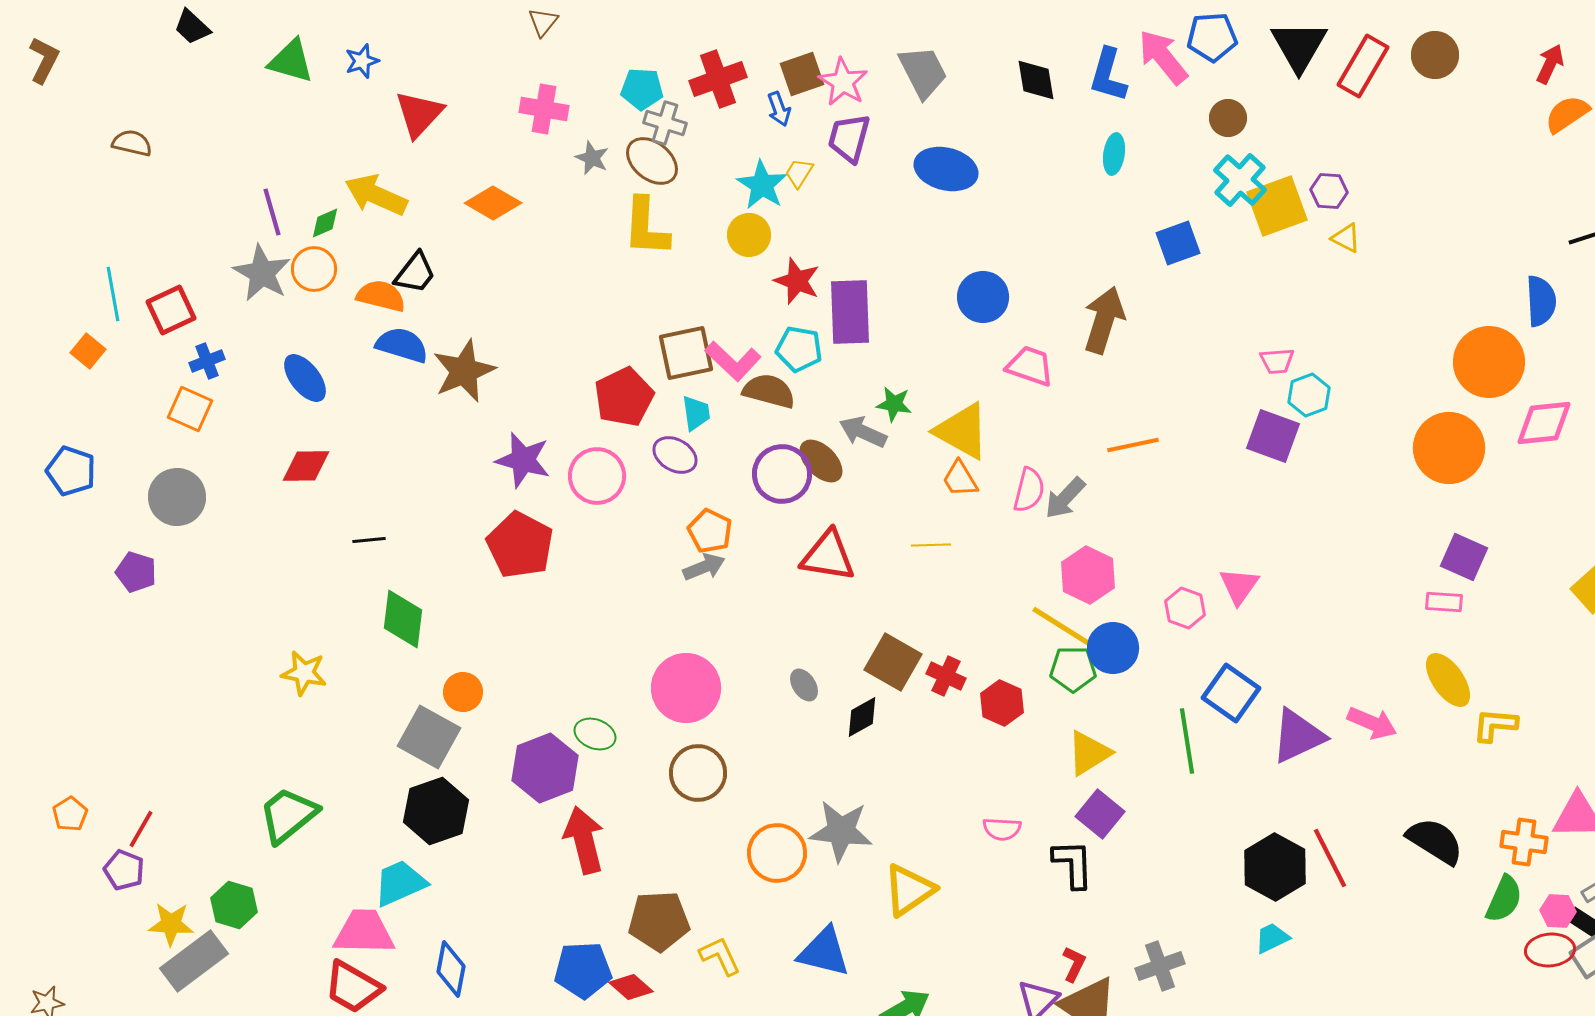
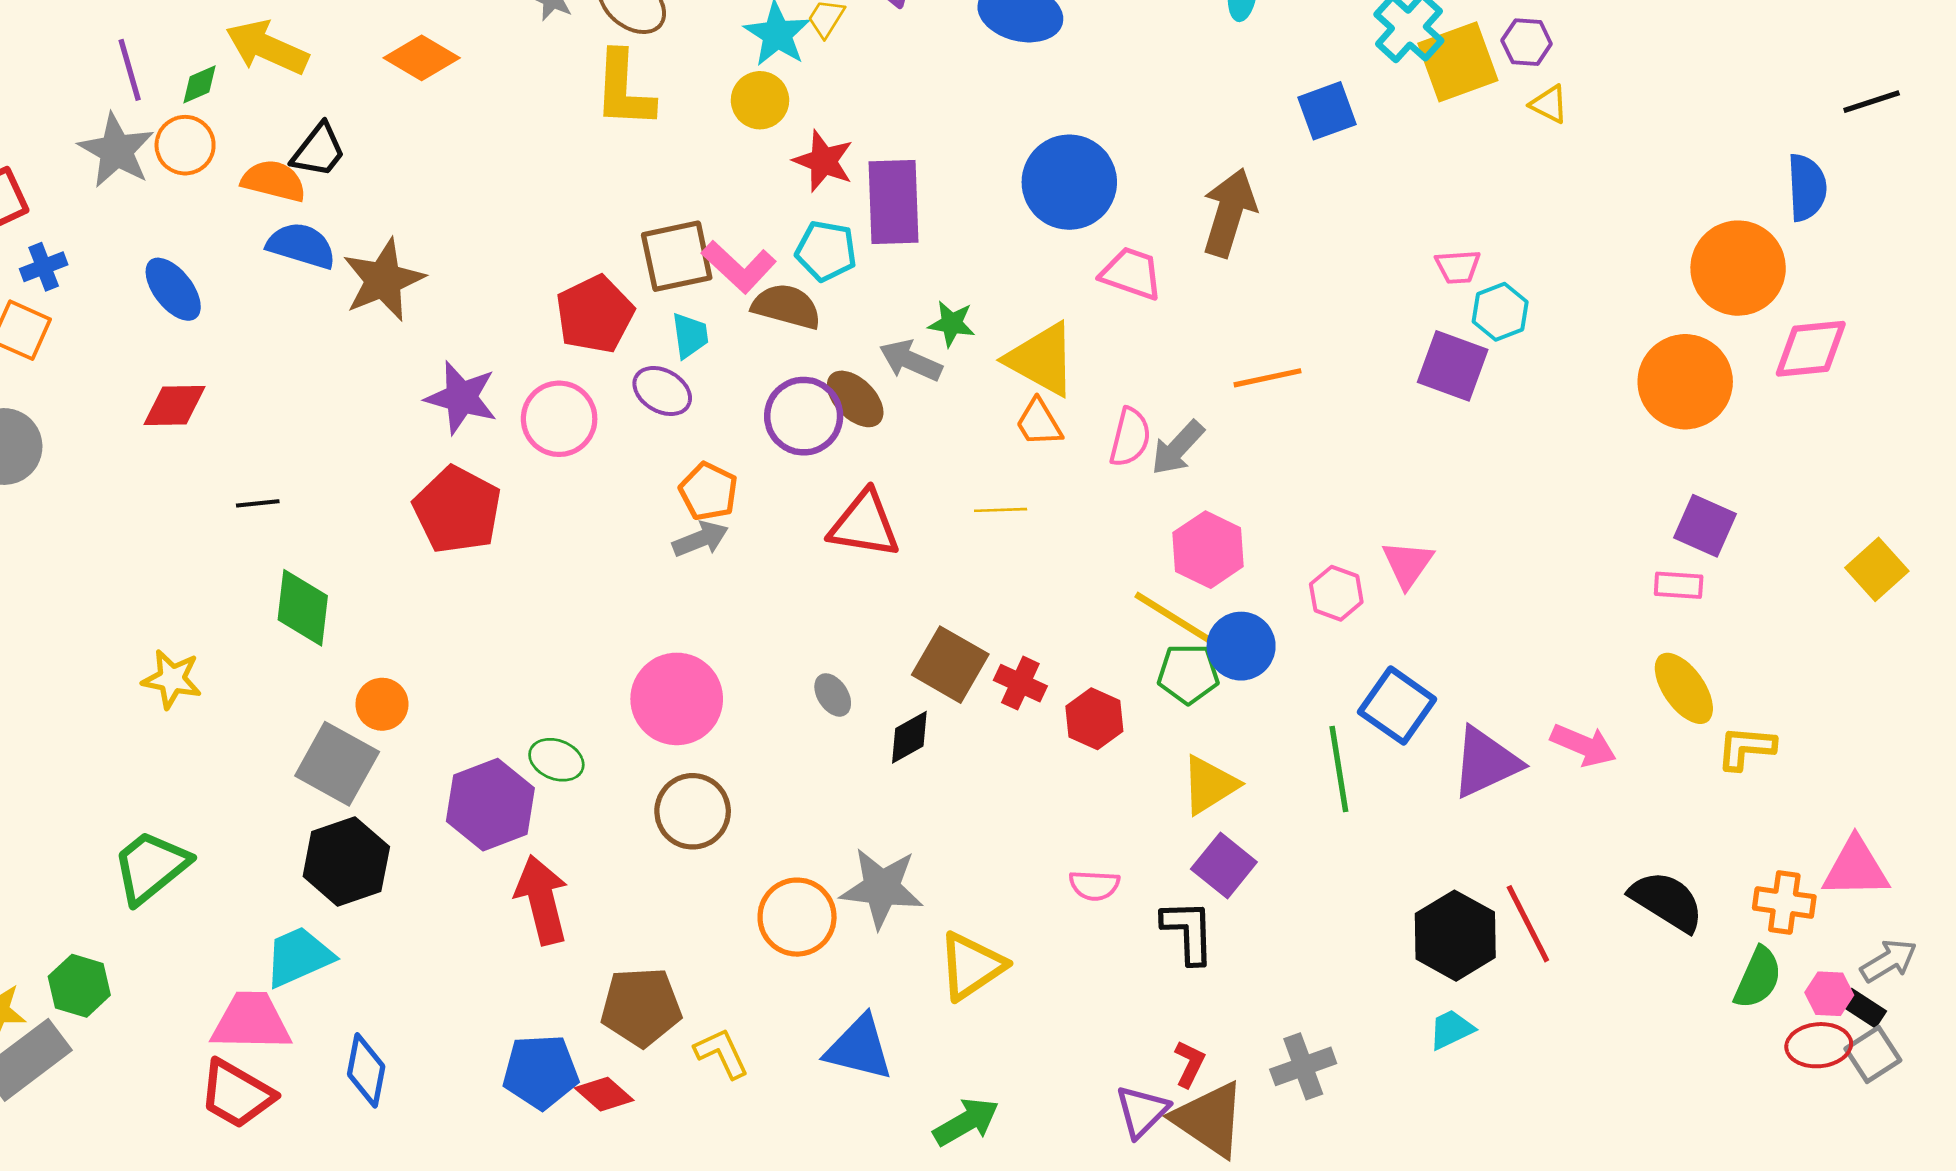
blue circle: (983, 297) -> (1069, 182), size x1.4

